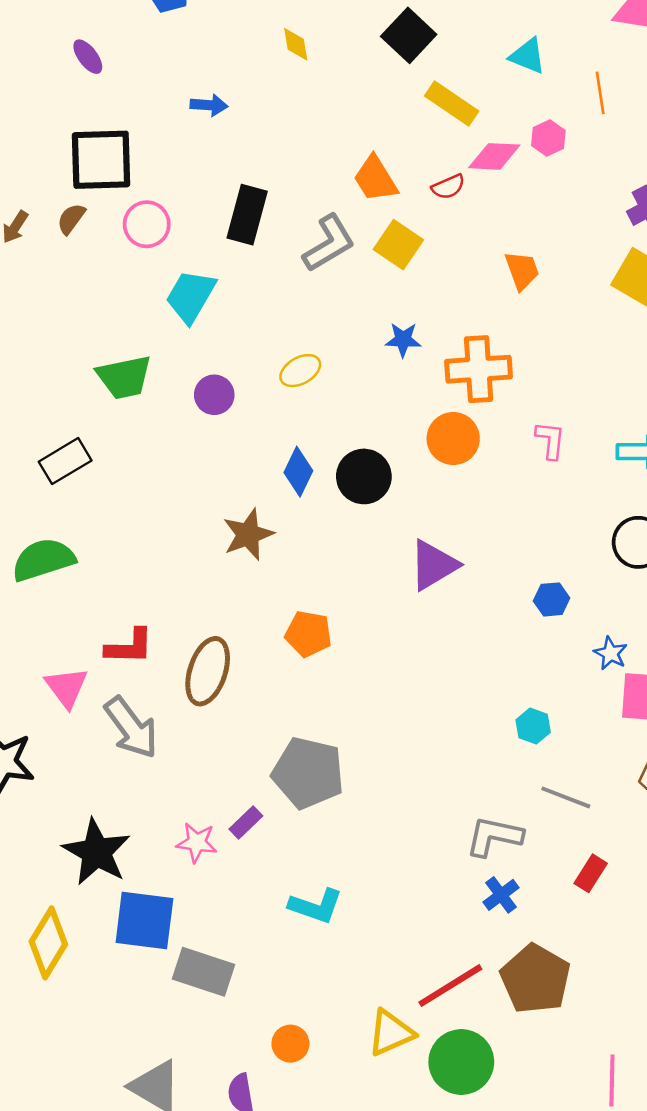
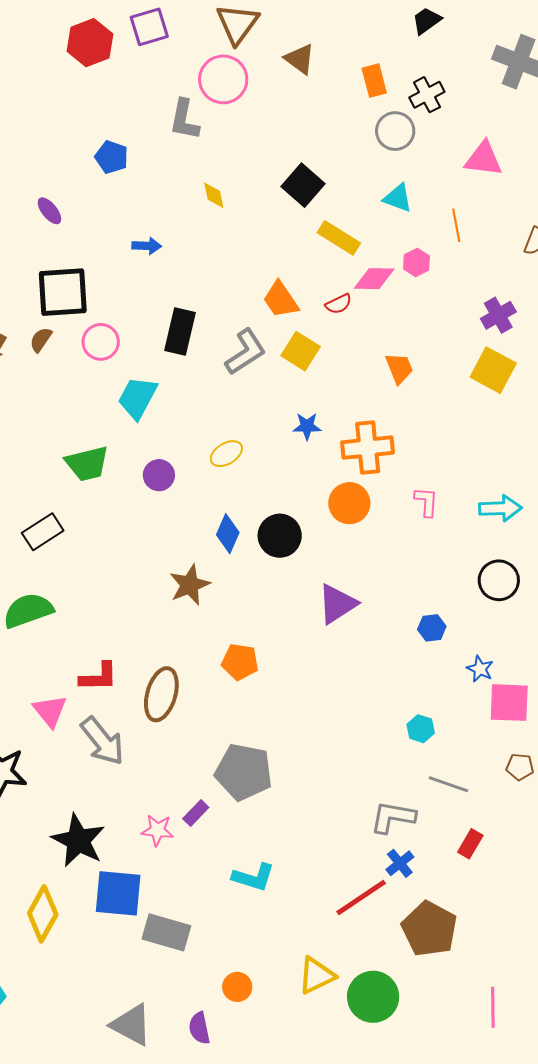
red line: (450, 986) -> (361, 897), moved

